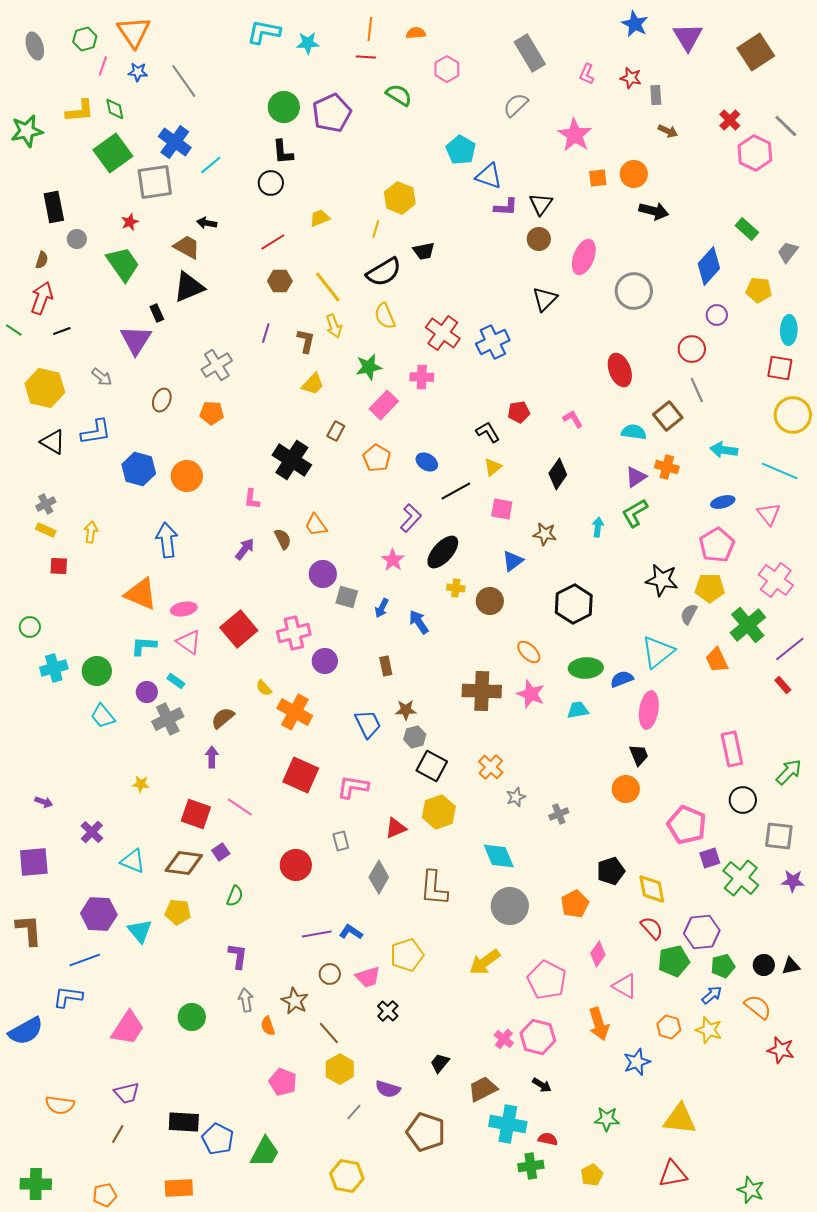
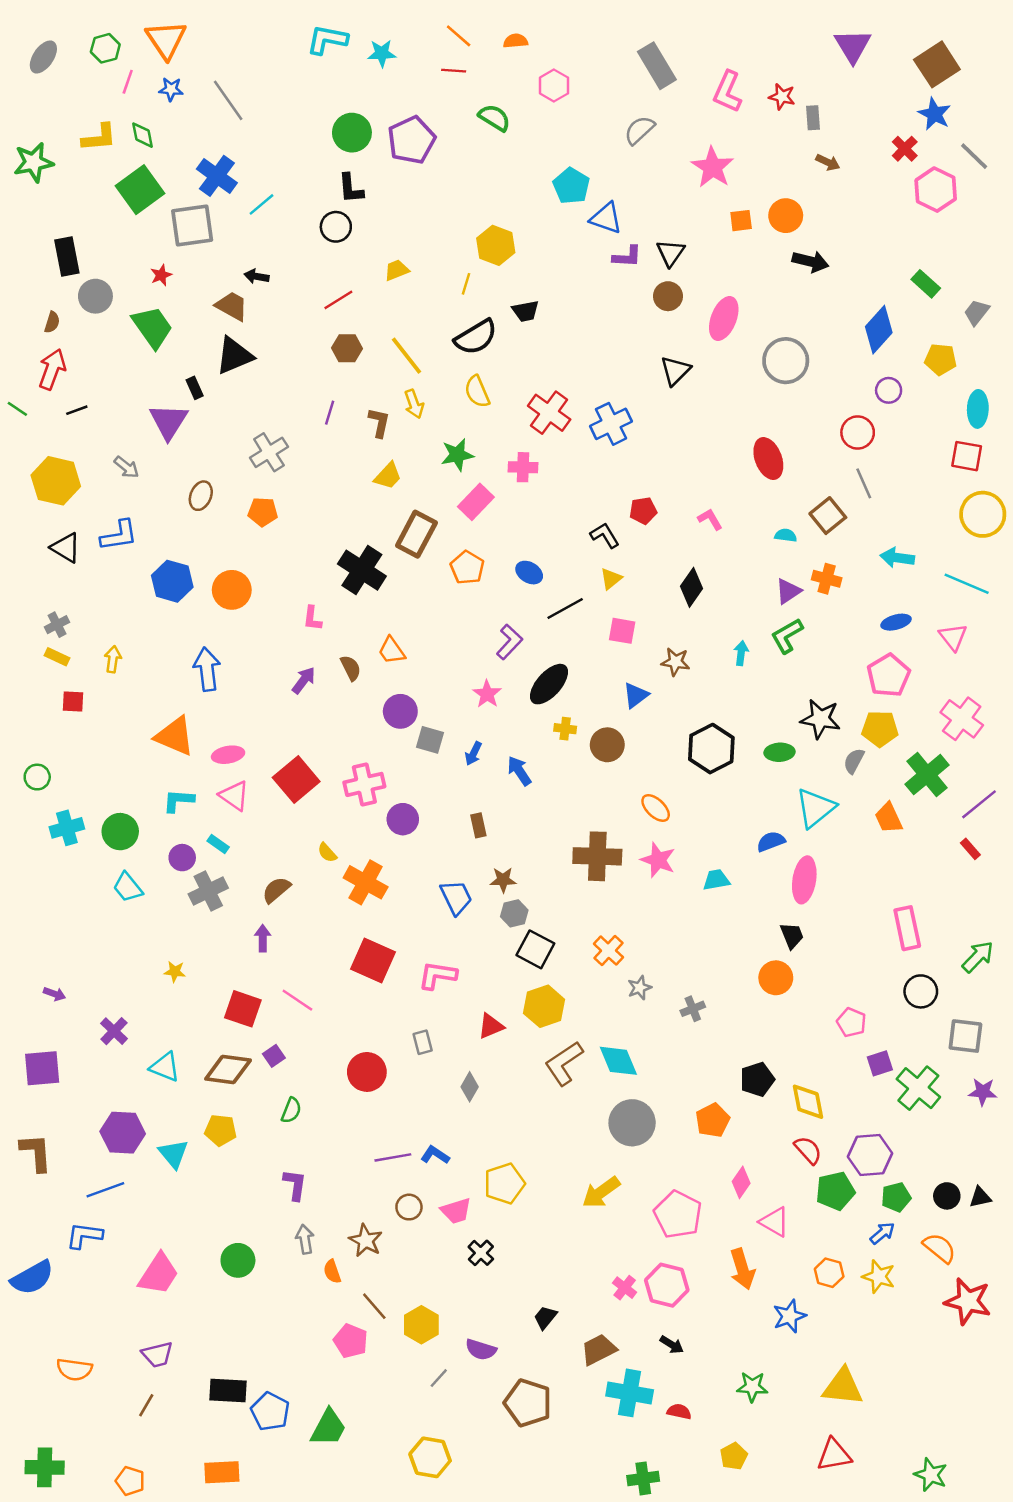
blue star: (635, 24) -> (934, 114), moved
orange line: (370, 29) -> (459, 36), turned -55
gray ellipse: (35, 46) -> (43, 57), turned 52
pink L-shape: (587, 74) -> (727, 92), size x1.6
gray circle: (77, 239) -> (95, 296), size x1.4
brown rectangle: (336, 431) -> (416, 534), size x1.8
cyan semicircle: (634, 432) -> (786, 535), size x0.7
green ellipse: (586, 668) -> (780, 752), moved, size x0.7
pink pentagon: (687, 825) -> (851, 1022), size x0.6
gray diamond: (379, 877) -> (470, 1087), size x0.7
brown L-shape: (434, 888) -> (564, 1063), moved, turned 51
brown line: (329, 1033) -> (374, 1306), moved
red star: (781, 1050) -> (968, 1301), size x1.4
green cross: (531, 1166) -> (643, 1478), moved
orange pentagon: (105, 1195) -> (130, 1481), turned 30

